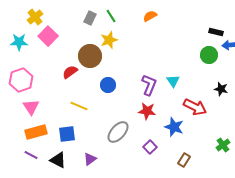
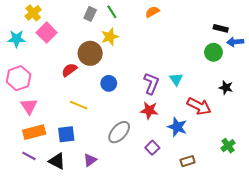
brown rectangle: (184, 160) -> (188, 161), turned 40

